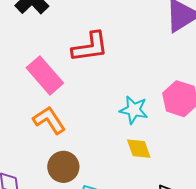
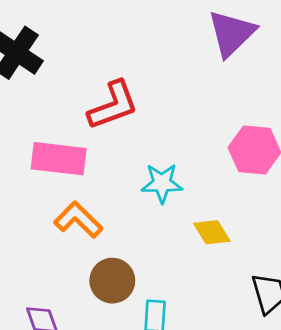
pink rectangle: (45, 75) -> (59, 159), turned -30
cyan star: (134, 110) -> (162, 183), moved

